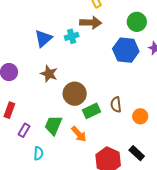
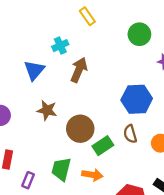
brown arrow: (91, 23) -> (79, 70), moved, turned -60
cyan cross: (72, 36) -> (60, 46), moved
blue hexagon: (126, 50) -> (137, 99), moved
orange arrow: (79, 134) -> (92, 175), turned -30

